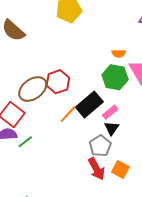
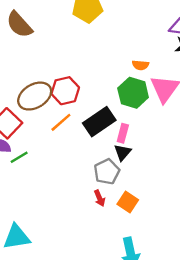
pink rectangle: (110, 112) -> (123, 133), turned -42
orange line: (68, 114) -> (61, 122), moved
red arrow: (96, 169) -> (100, 198), size x0.6

